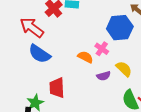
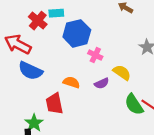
blue hexagon: (120, 28) -> (77, 33), moved
orange semicircle: (85, 57) -> (71, 82), moved

